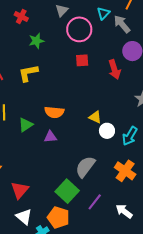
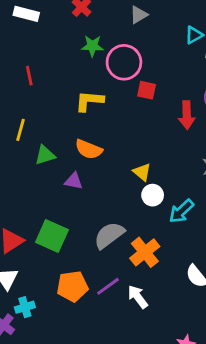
pink circle: (79, 29) -> (124, 62), moved
yellow L-shape: (28, 73) -> (89, 101), moved
orange cross: (125, 171) -> (145, 252), moved
green square: (67, 191) -> (52, 236), moved, turned -35
white arrow: (124, 211) -> (138, 297), moved
orange pentagon: (58, 217) -> (72, 286), moved, turned 30

